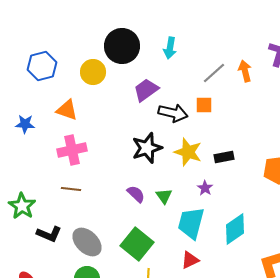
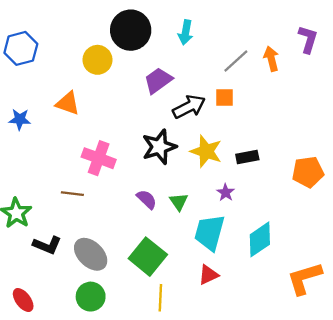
blue hexagon: (42, 66) -> (21, 48), moved
black arrow: (173, 113) -> (189, 107), turned -40
pink cross: (72, 150) -> (99, 158), moved, turned 32

